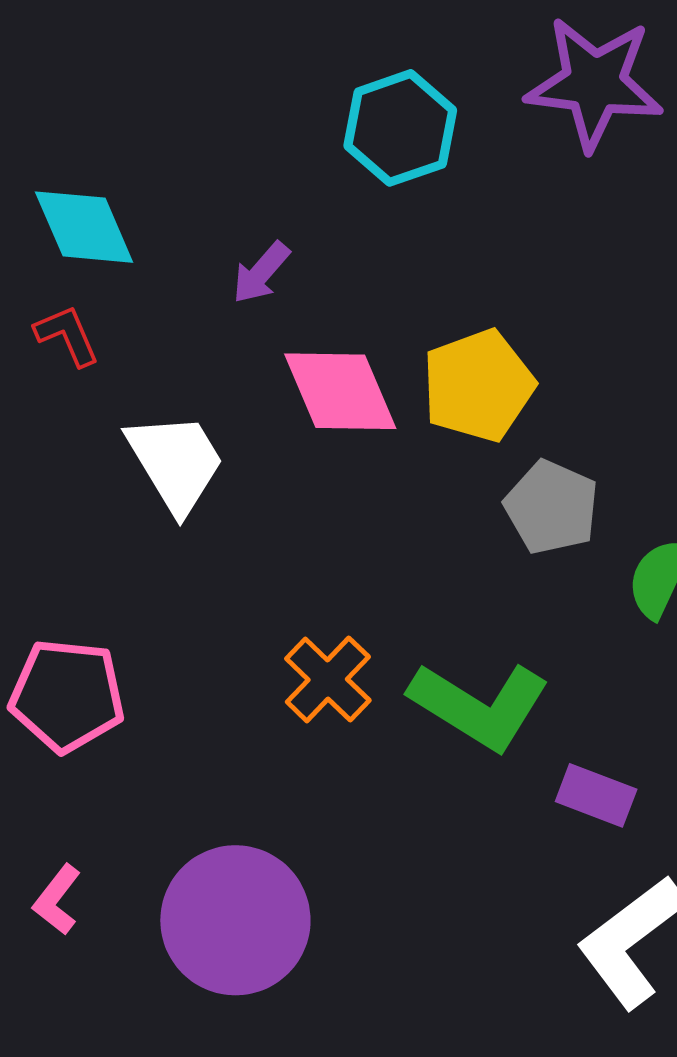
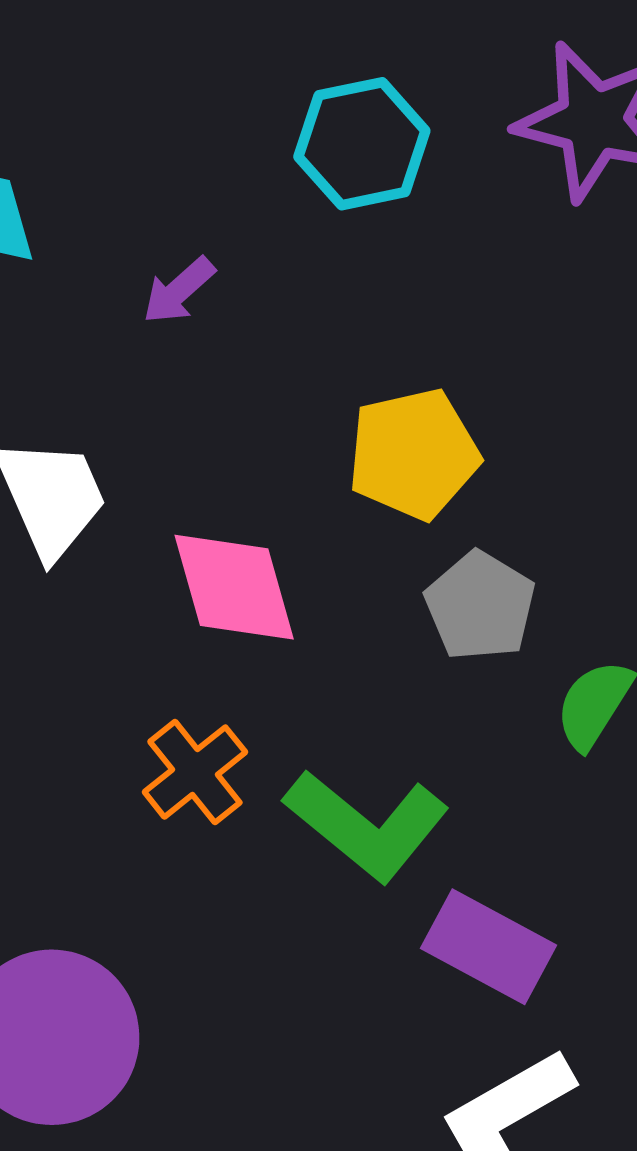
pink diamond: (340, 391) -> (234, 587), moved
purple rectangle: (596, 795) -> (488, 947), size x1.4

